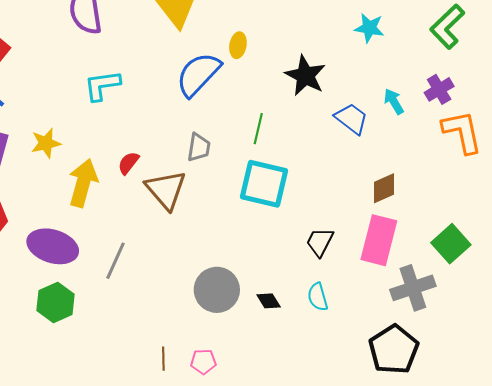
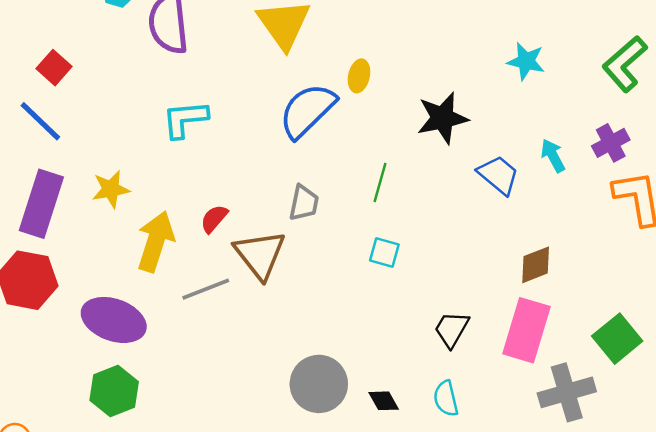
black star: (305, 76) -> (442, 118), turned 30
cyan square: (264, 184) -> (384, 253), size x0.5
gray line: (115, 261) -> (206, 289), moved, turned 42

